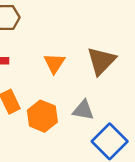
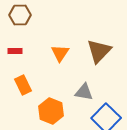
orange hexagon: (42, 116) -> (51, 111), moved

